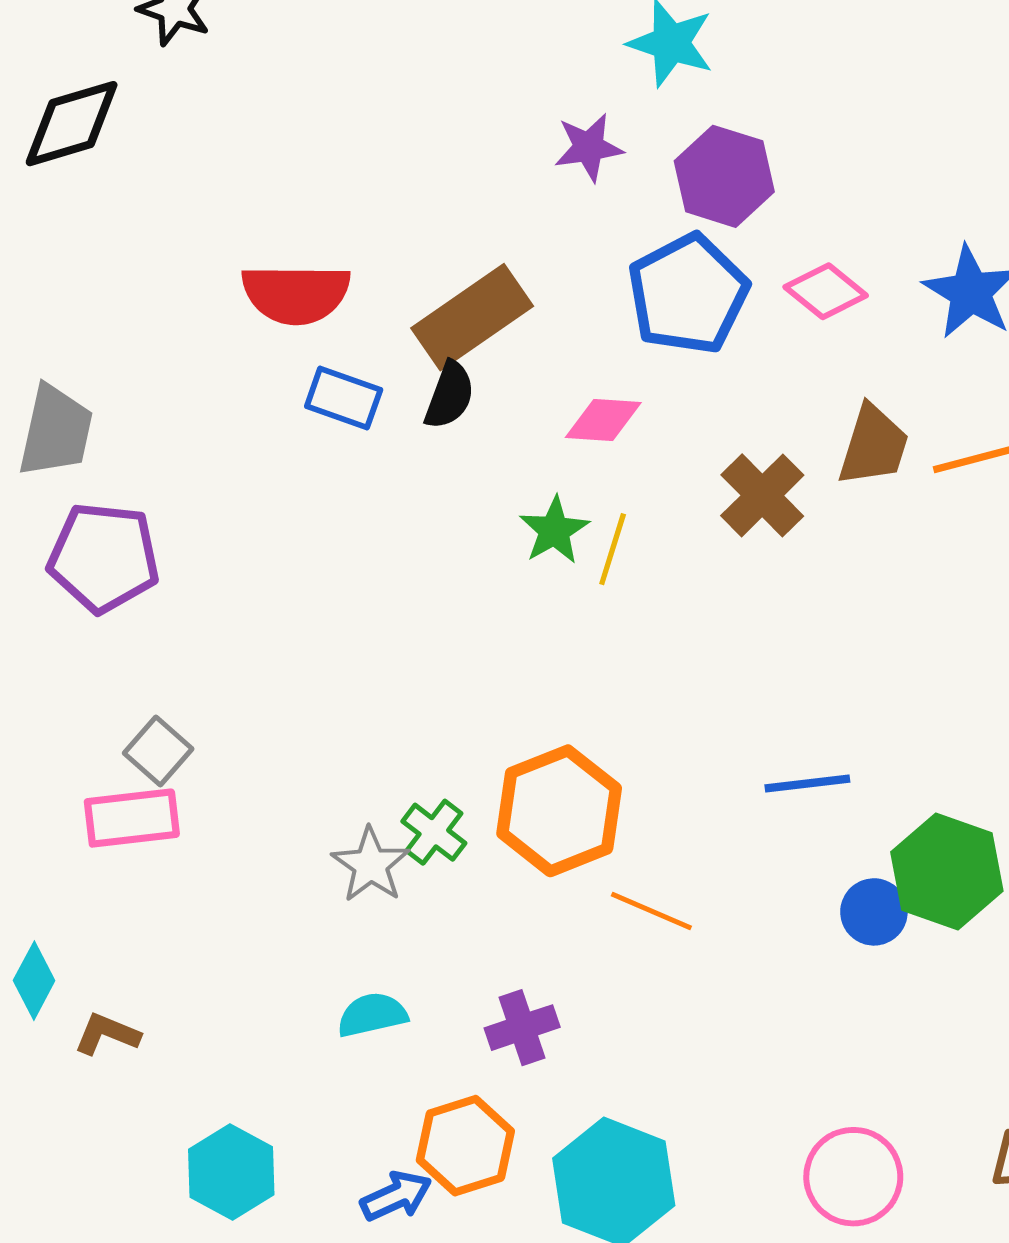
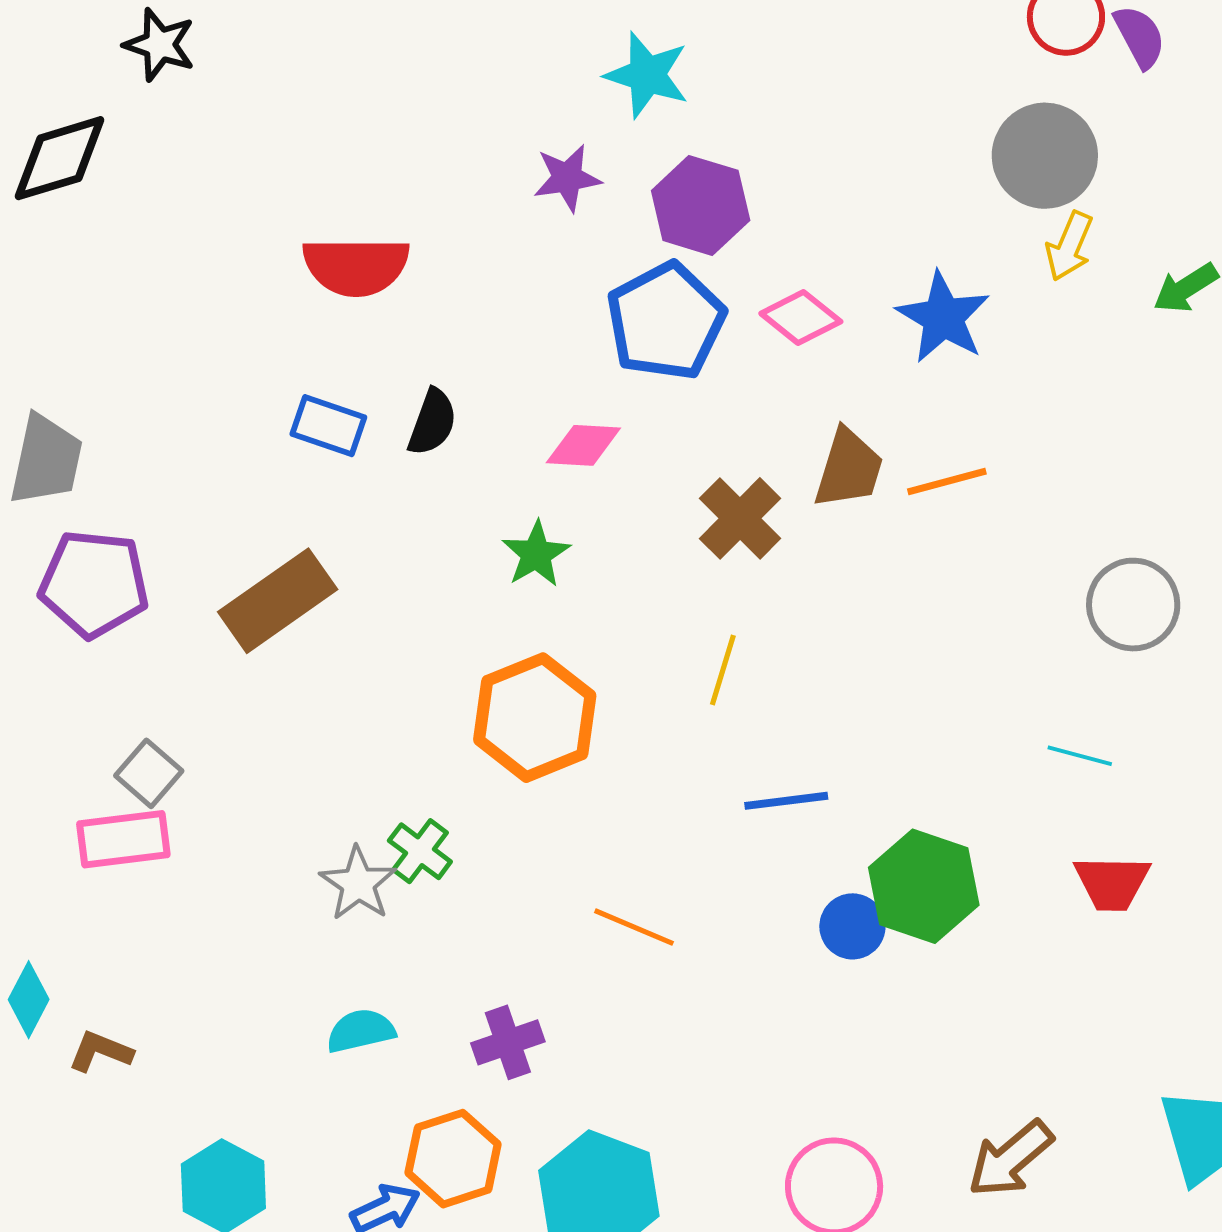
red semicircle: (296, 294) -> (356, 266), moved
brown rectangle: (472, 317) -> (278, 601), moved
yellow line: (613, 549) -> (723, 670), moved
orange hexagon: (559, 811) -> (535, 718), moved

